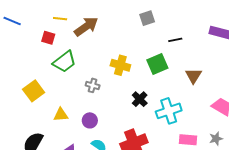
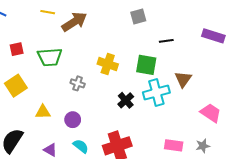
red square: (48, 38) -> (17, 49), moved, turned -32
green trapezoid: (64, 62) -> (50, 57), turned 30
green square: (157, 64) -> (146, 65), turned 30
cyan cross: (169, 111) -> (156, 92), moved

